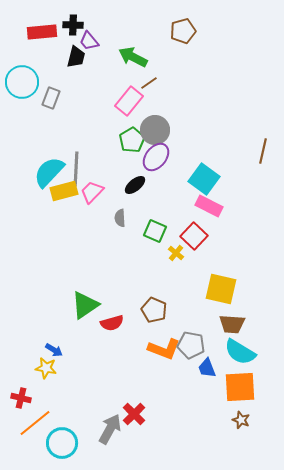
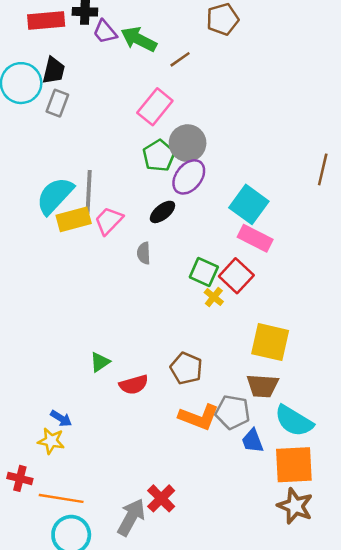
black trapezoid: (76, 57) -> (54, 71), moved
green arrow: (133, 57) -> (139, 39), moved
brown line: (149, 83) -> (180, 59), moved
green square: (155, 231) -> (204, 272), moved
green triangle: (85, 305) -> (100, 362), size x0.6
brown trapezoid: (232, 324) -> (263, 386), moved
brown star: (241, 420) -> (295, 506), size x1.6
orange line: (35, 423) -> (61, 498), moved, turned 48

